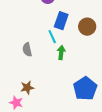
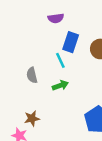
green arrow: (61, 53) -> (60, 85), moved, turned 64

